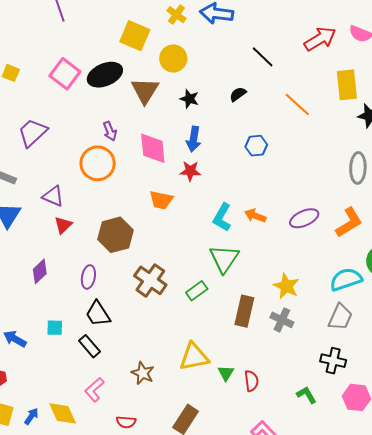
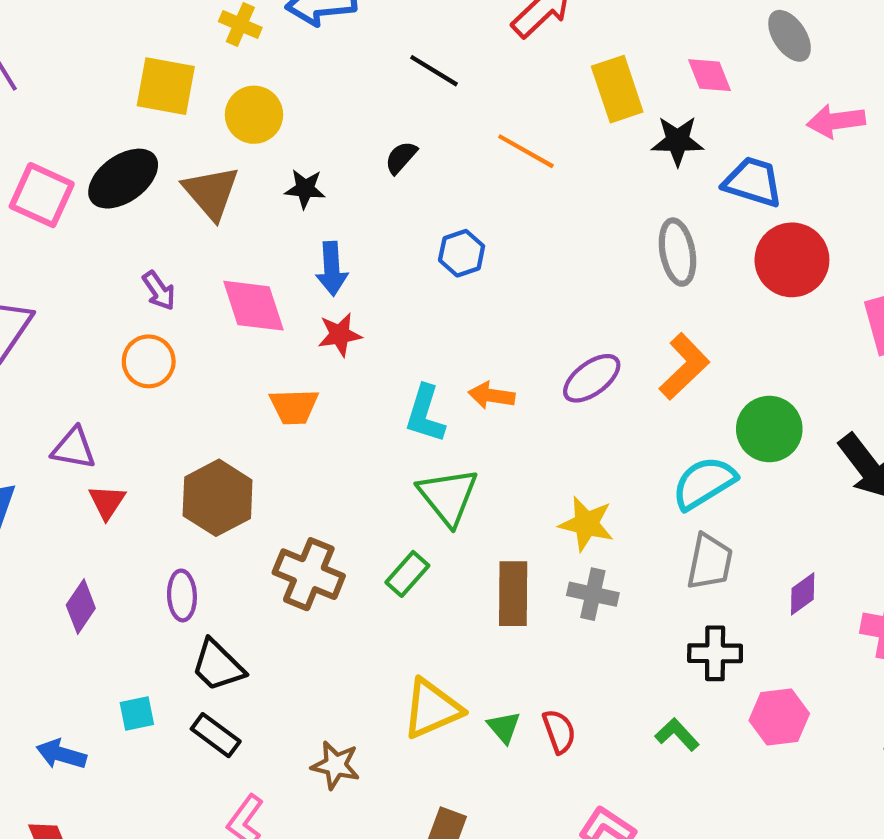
orange circle: (98, 163) -> (149, 361), size x0.7

